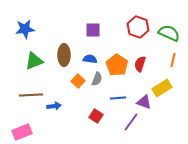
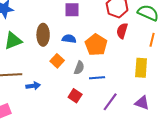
red semicircle: (140, 64) -> (122, 31), moved
gray semicircle: (97, 79) -> (79, 68), moved
yellow rectangle: (162, 88) -> (141, 68), turned -54
purple triangle: (144, 102) -> (142, 103), moved

